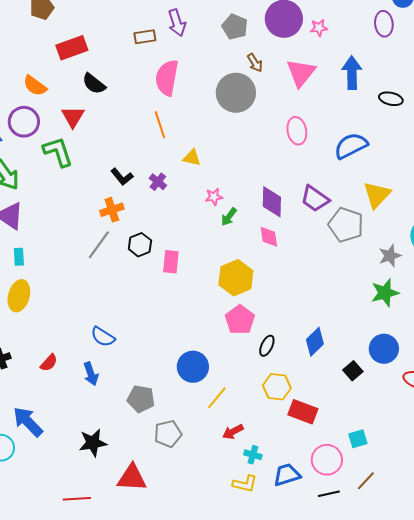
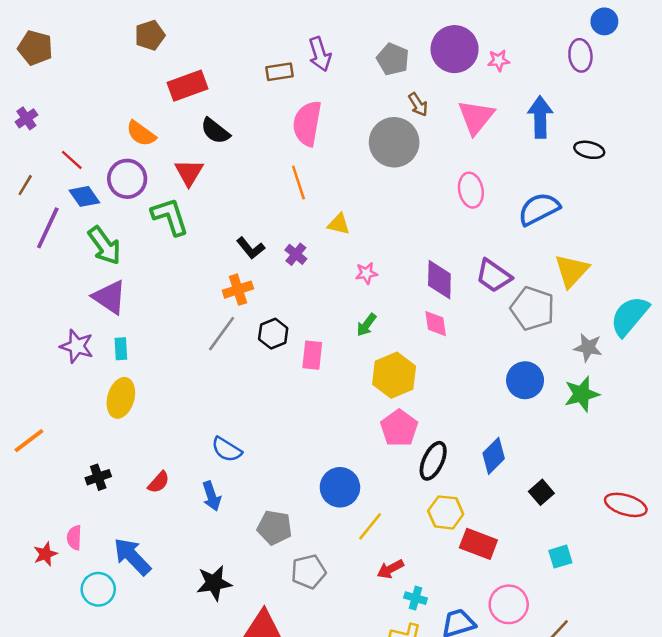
green arrow: (229, 217) -> (366, 325), moved
gray star: (390, 256) -> (588, 348), turned 30
black ellipse: (267, 346) -> (433, 461), size x1.4
blue circle: (384, 349) -> (525, 380), moved
cyan square: (358, 439) -> (560, 557), moved

